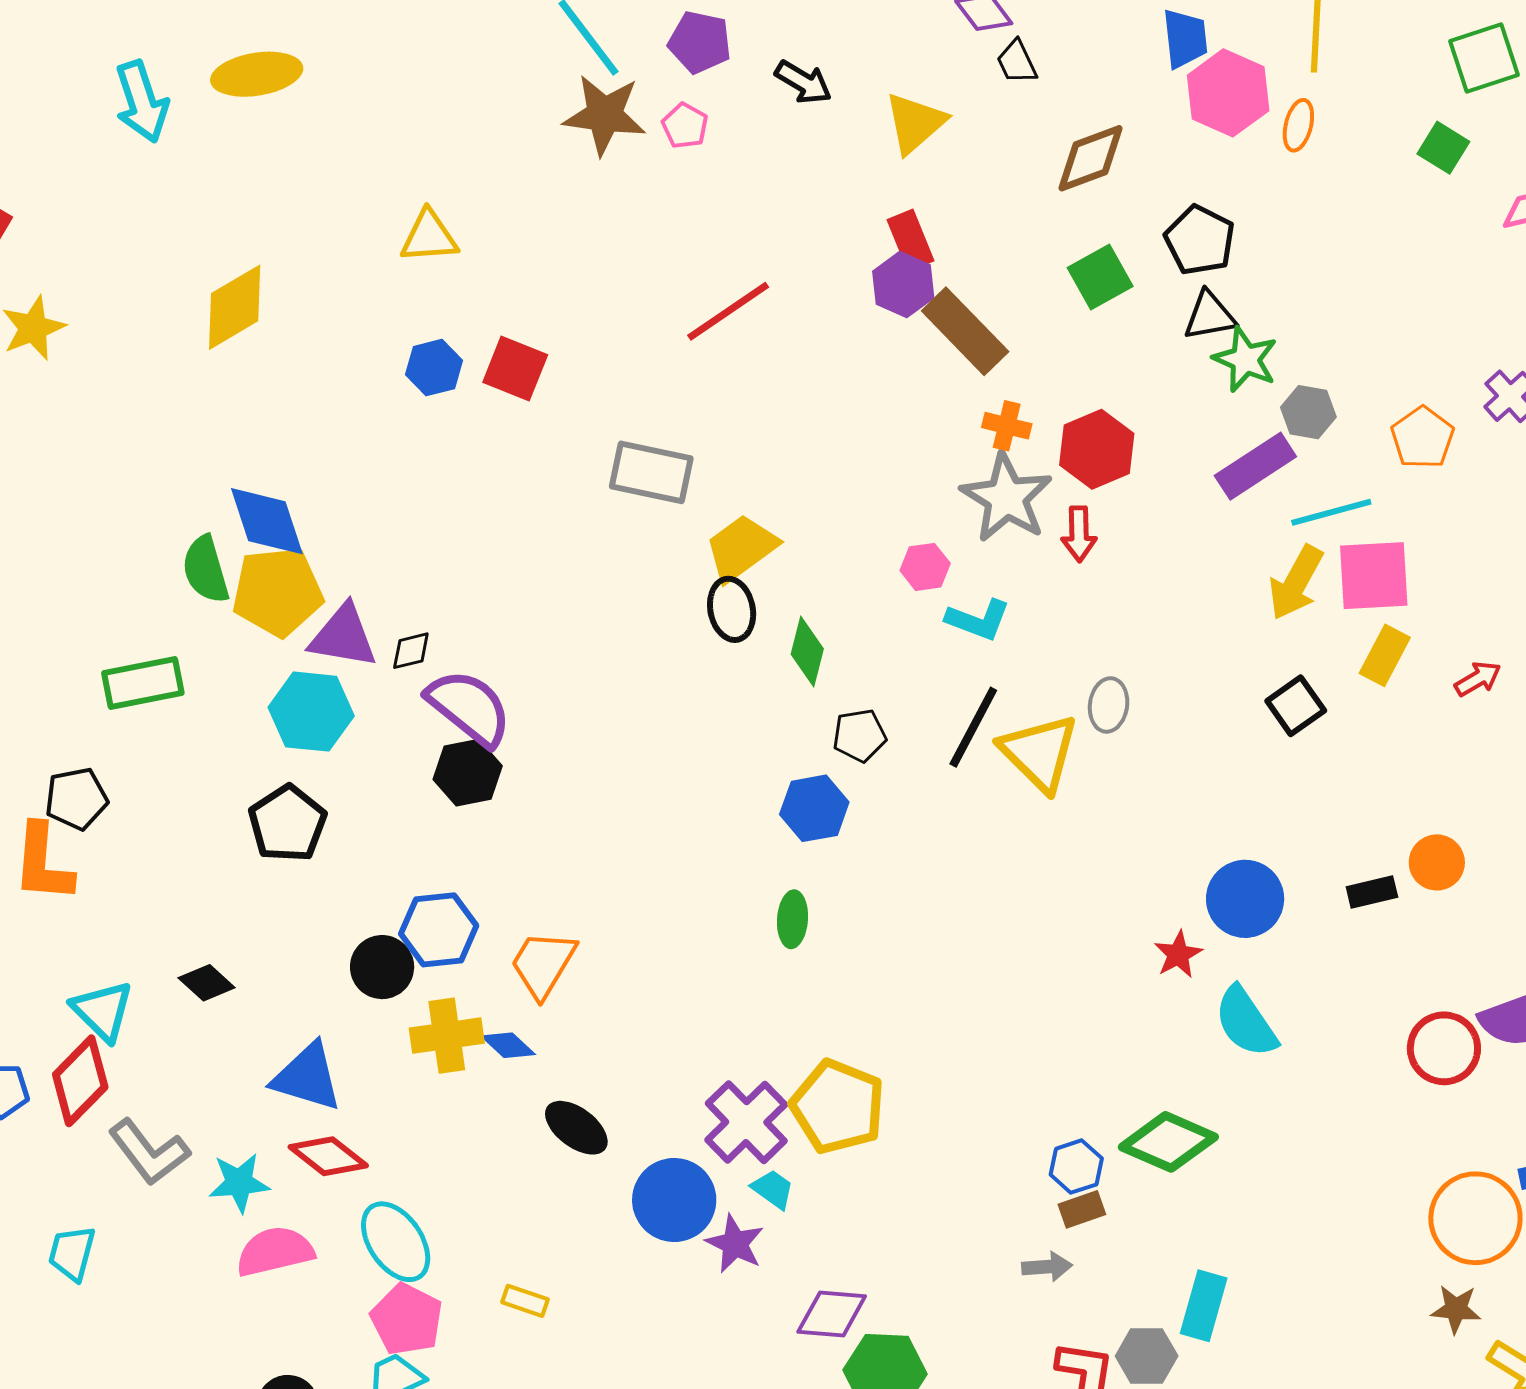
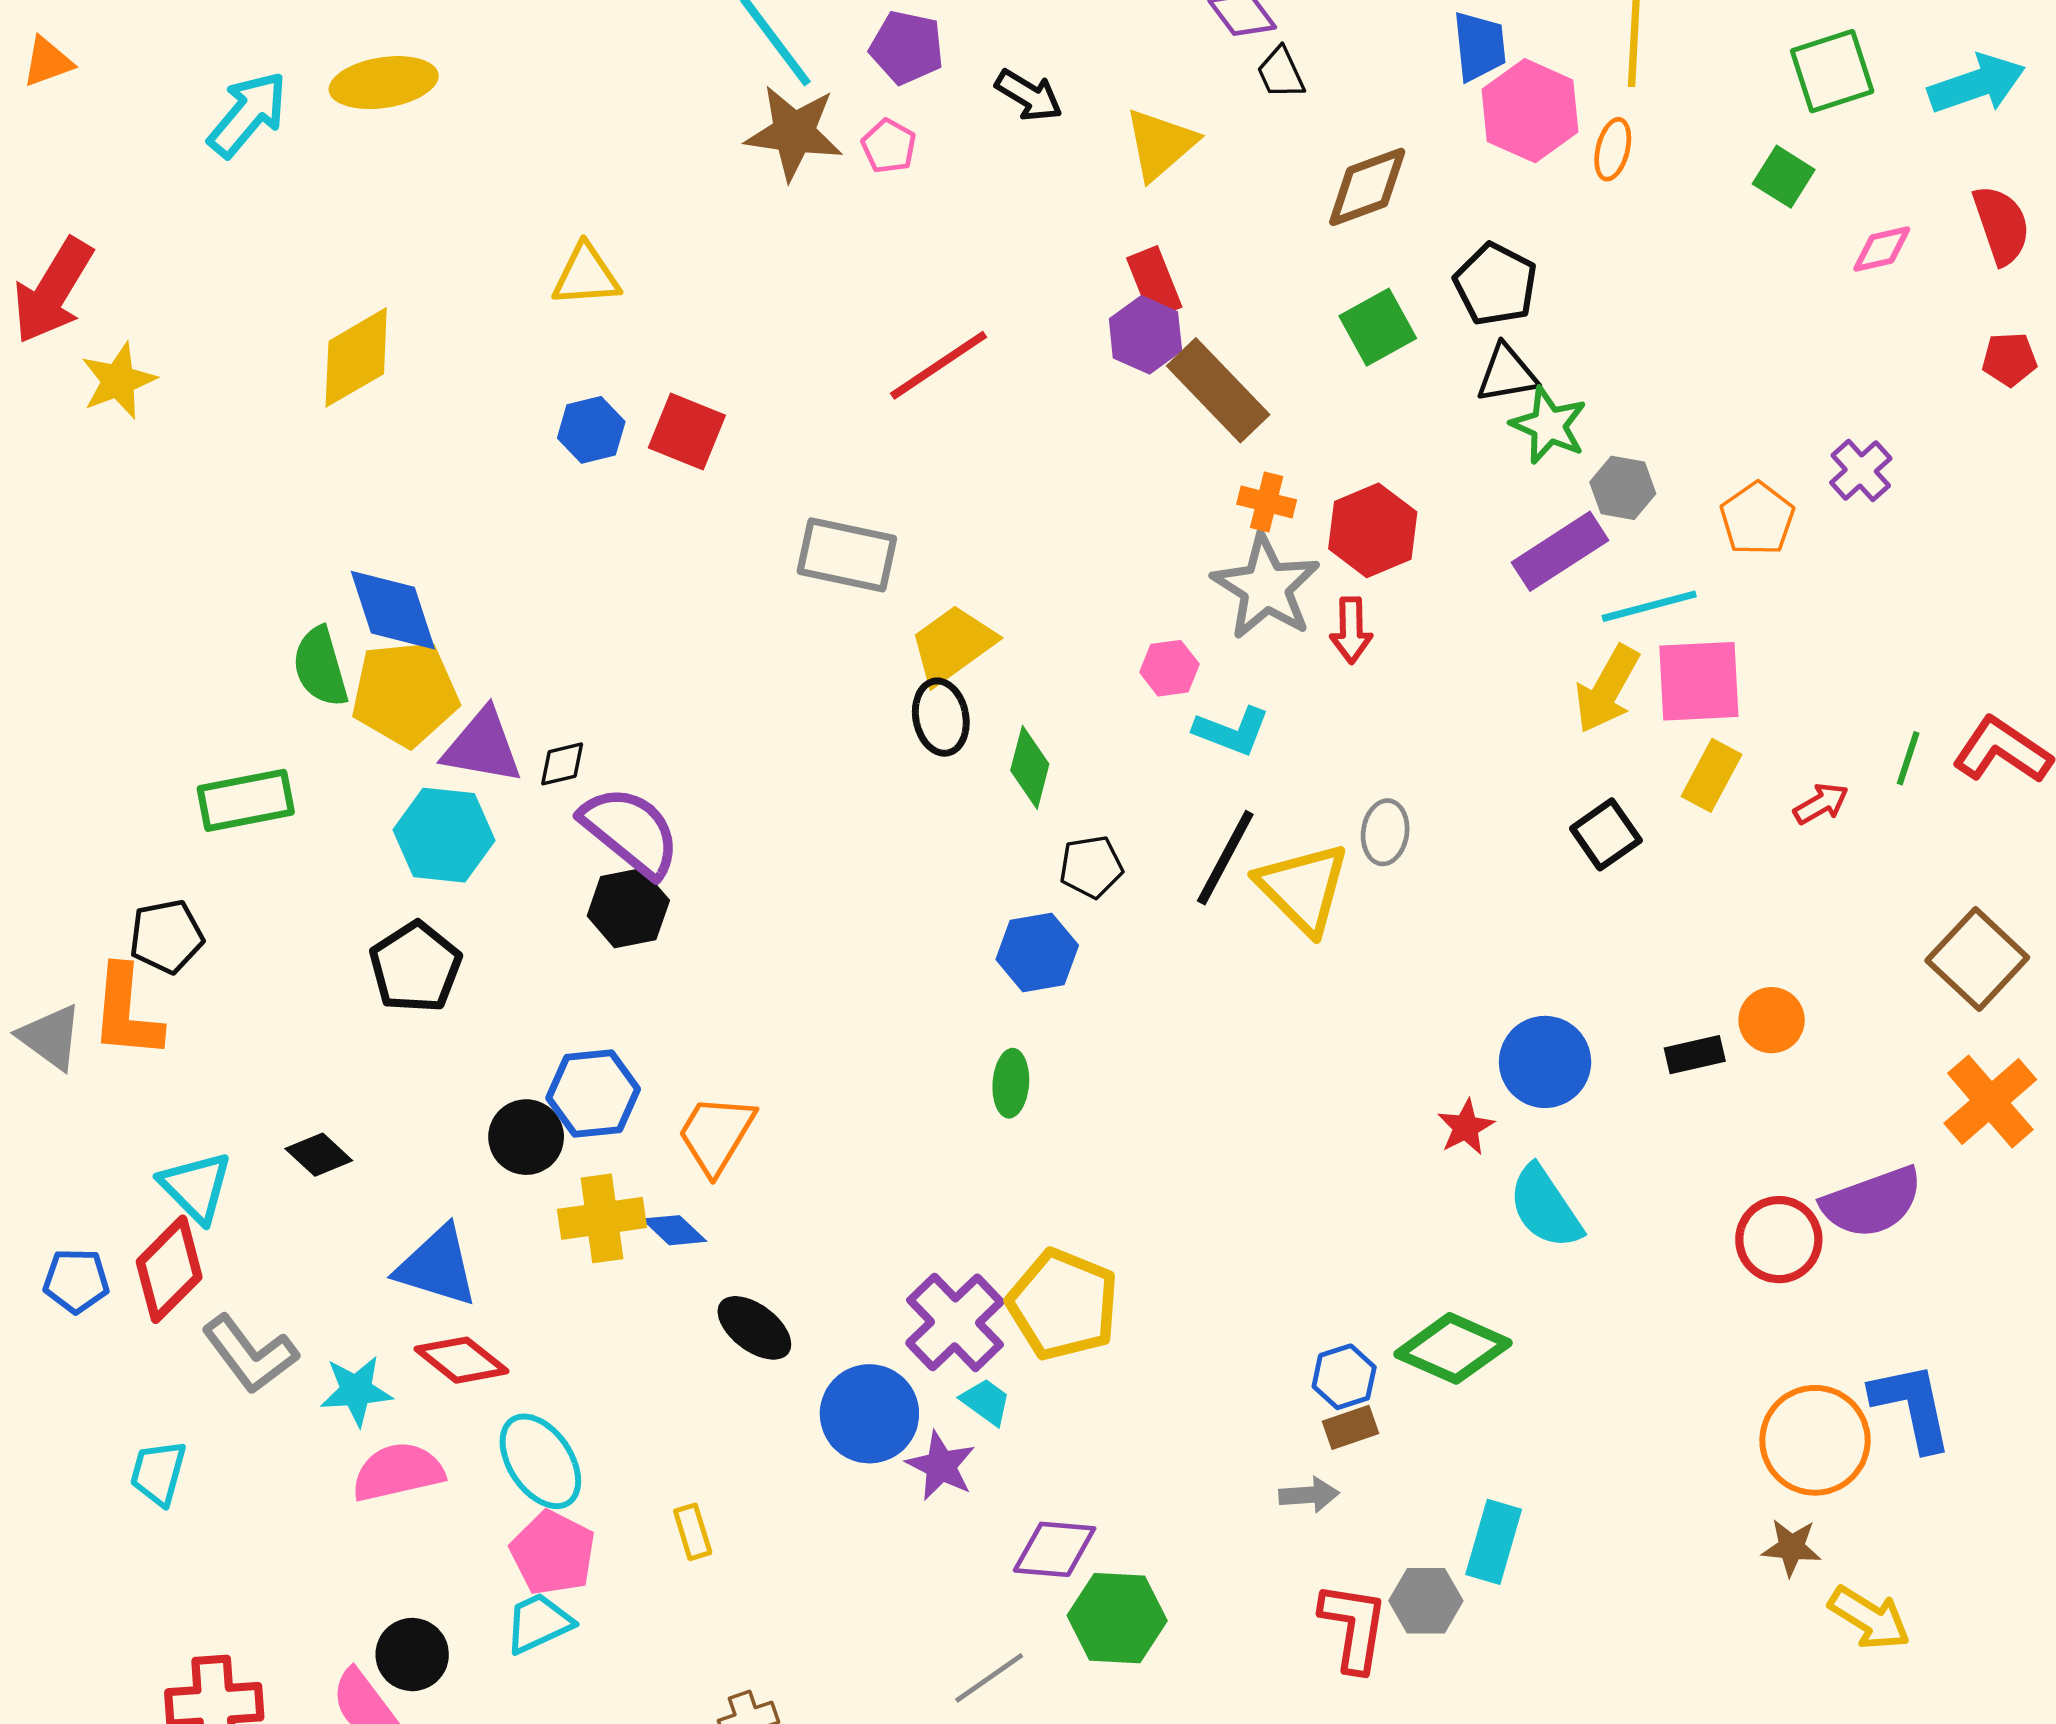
cyan arrow: (142, 102) -> (248, 114), turned -122
yellow rectangle: (525, 1301) -> (693, 1532), turned 54

